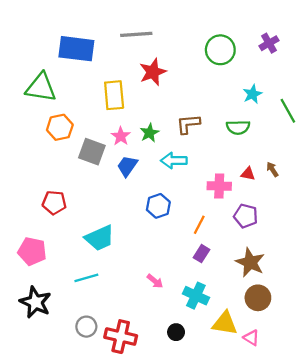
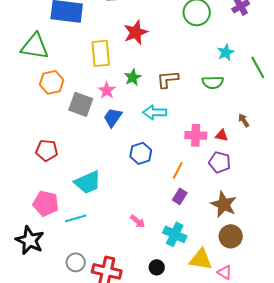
green star: (149, 133) -> (133, 77), moved
red triangle: (248, 174) -> (222, 135), moved
pink pentagon: (32, 251) -> (46, 203), moved

